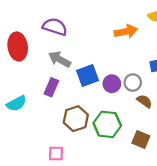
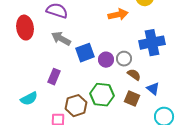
purple rectangle: (51, 87) -> (54, 77), moved
cyan semicircle: (16, 103) -> (29, 99), moved
brown hexagon: (76, 119) -> (76, 106), moved
brown square: (141, 140) -> (132, 99), moved

